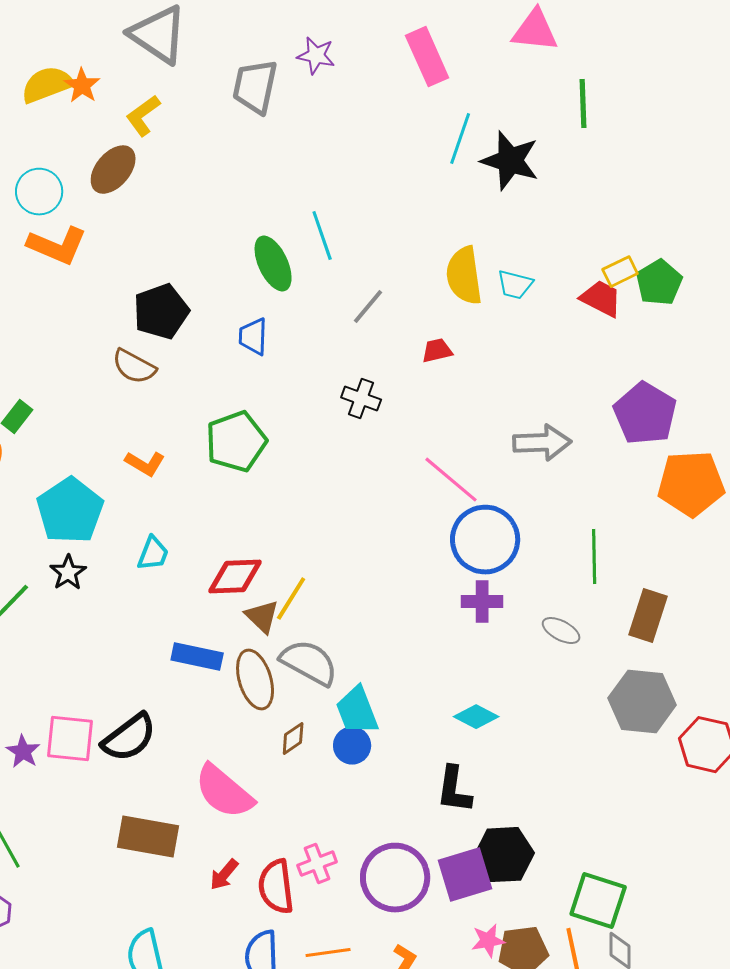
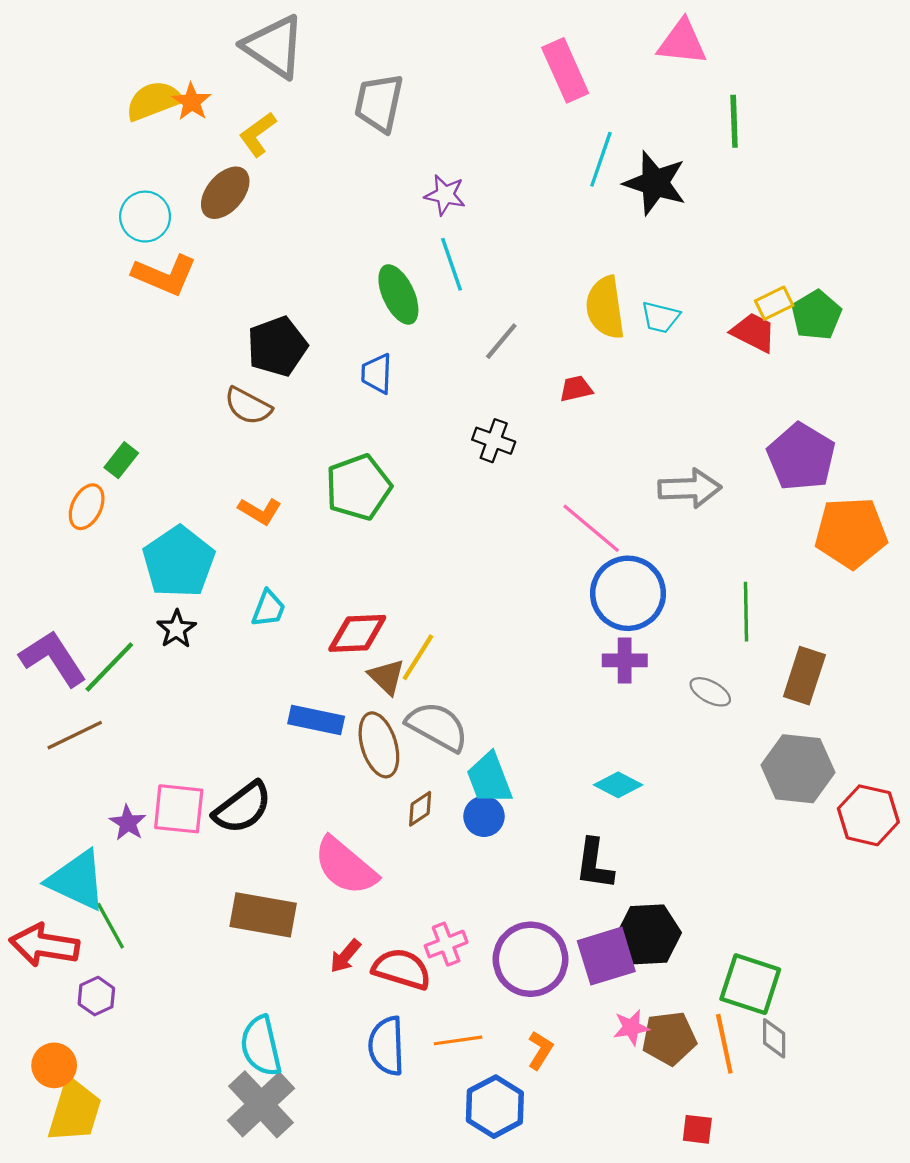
purple star: (316, 56) -> (445, 195), moved
red semicircle: (276, 887) -> (402, 969), turned 114

